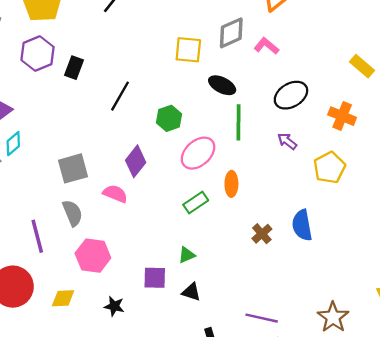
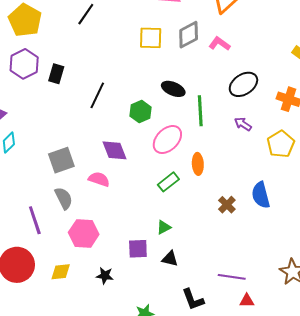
yellow square: (188, 50) -> (151, 38), moved
black ellipse: (222, 85) -> (173, 89), moved
purple diamond: (136, 161) -> (114, 150), turned -56

